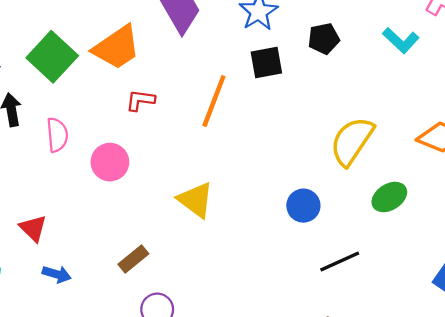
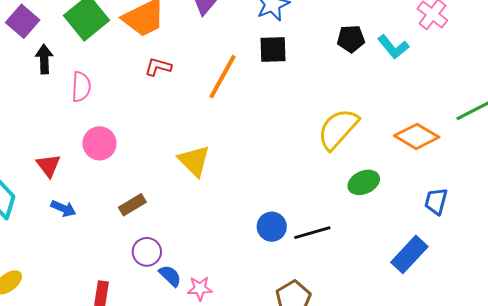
black pentagon: (324, 39) -> (351, 39), moved
pink circle: (110, 162) -> (100, 143), moved
blue circle: (303, 206) -> (272, 227), moved

